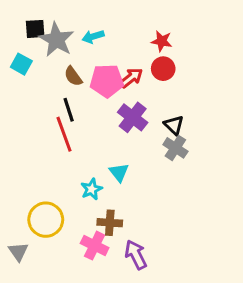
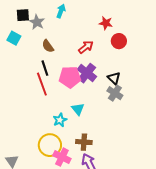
cyan arrow: (93, 37) -> (61, 11), moved, turned 128
gray star: (56, 40) -> (37, 22), size x0.7
red circle: (163, 69) -> (119, 41), moved
pink pentagon: (107, 81) -> (70, 77), moved
yellow circle: (46, 220) -> (50, 145), moved
brown cross: (110, 223) -> (84, 142), moved

